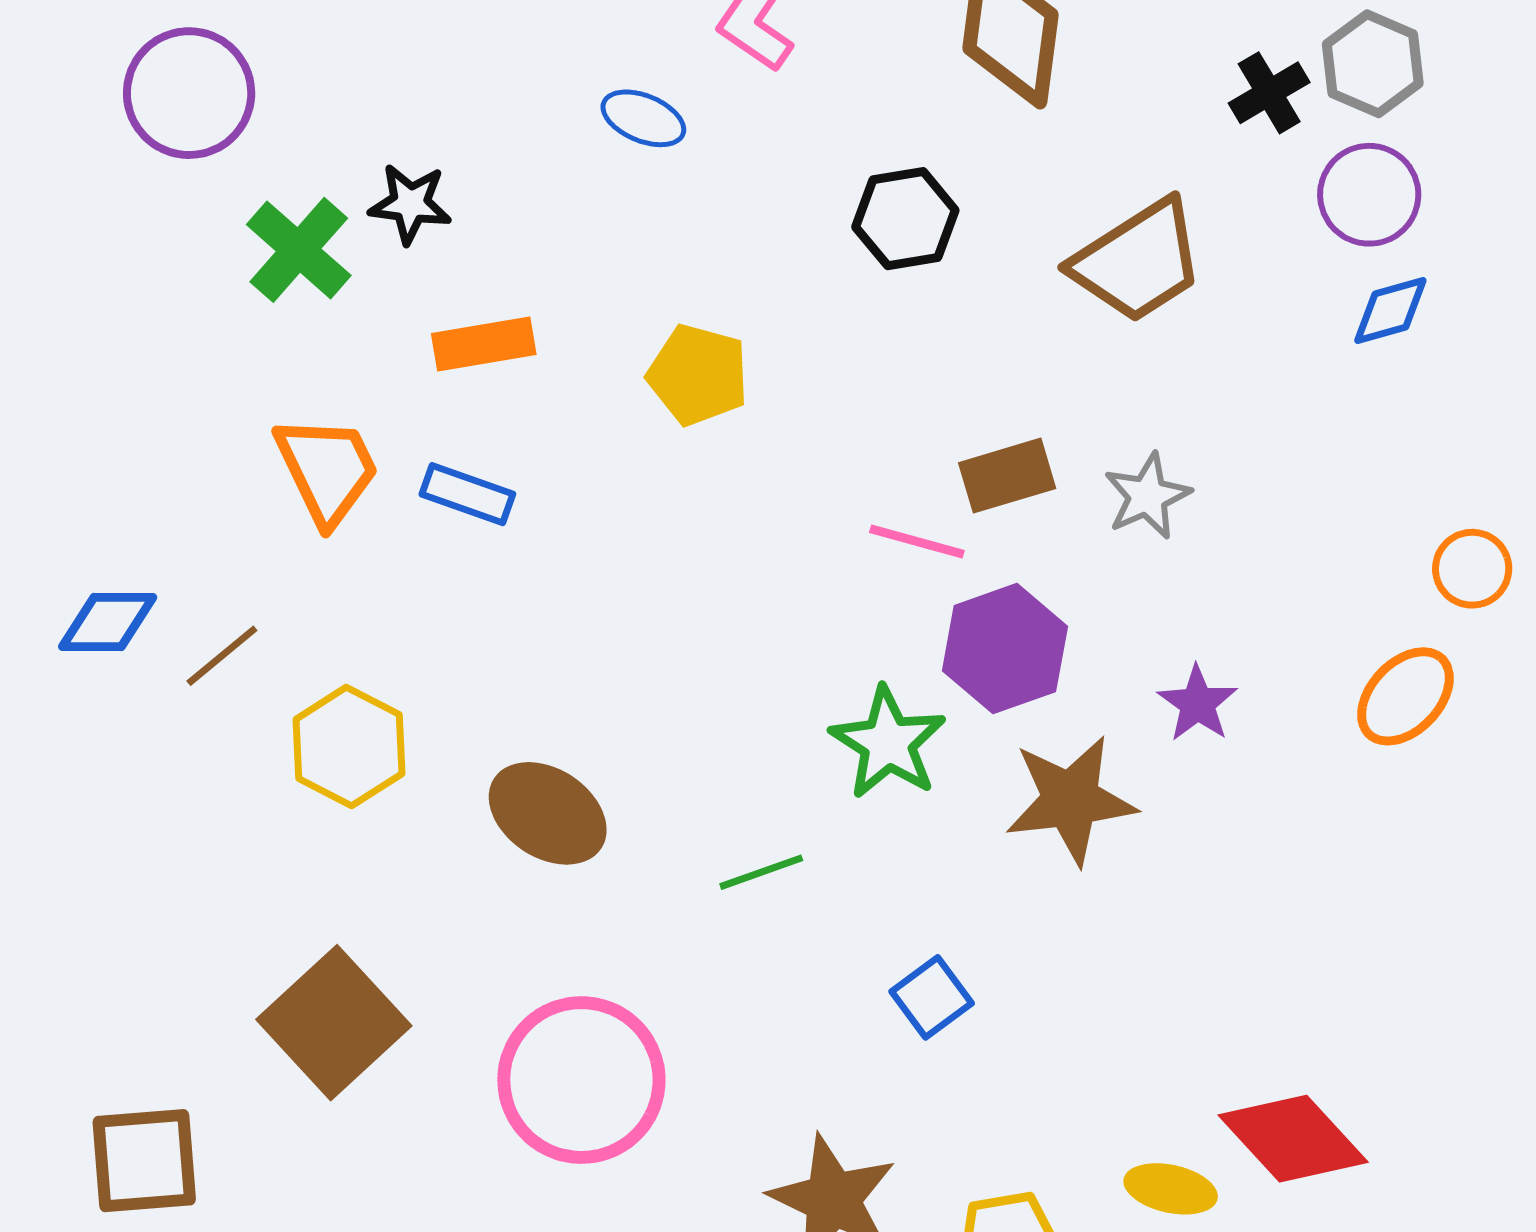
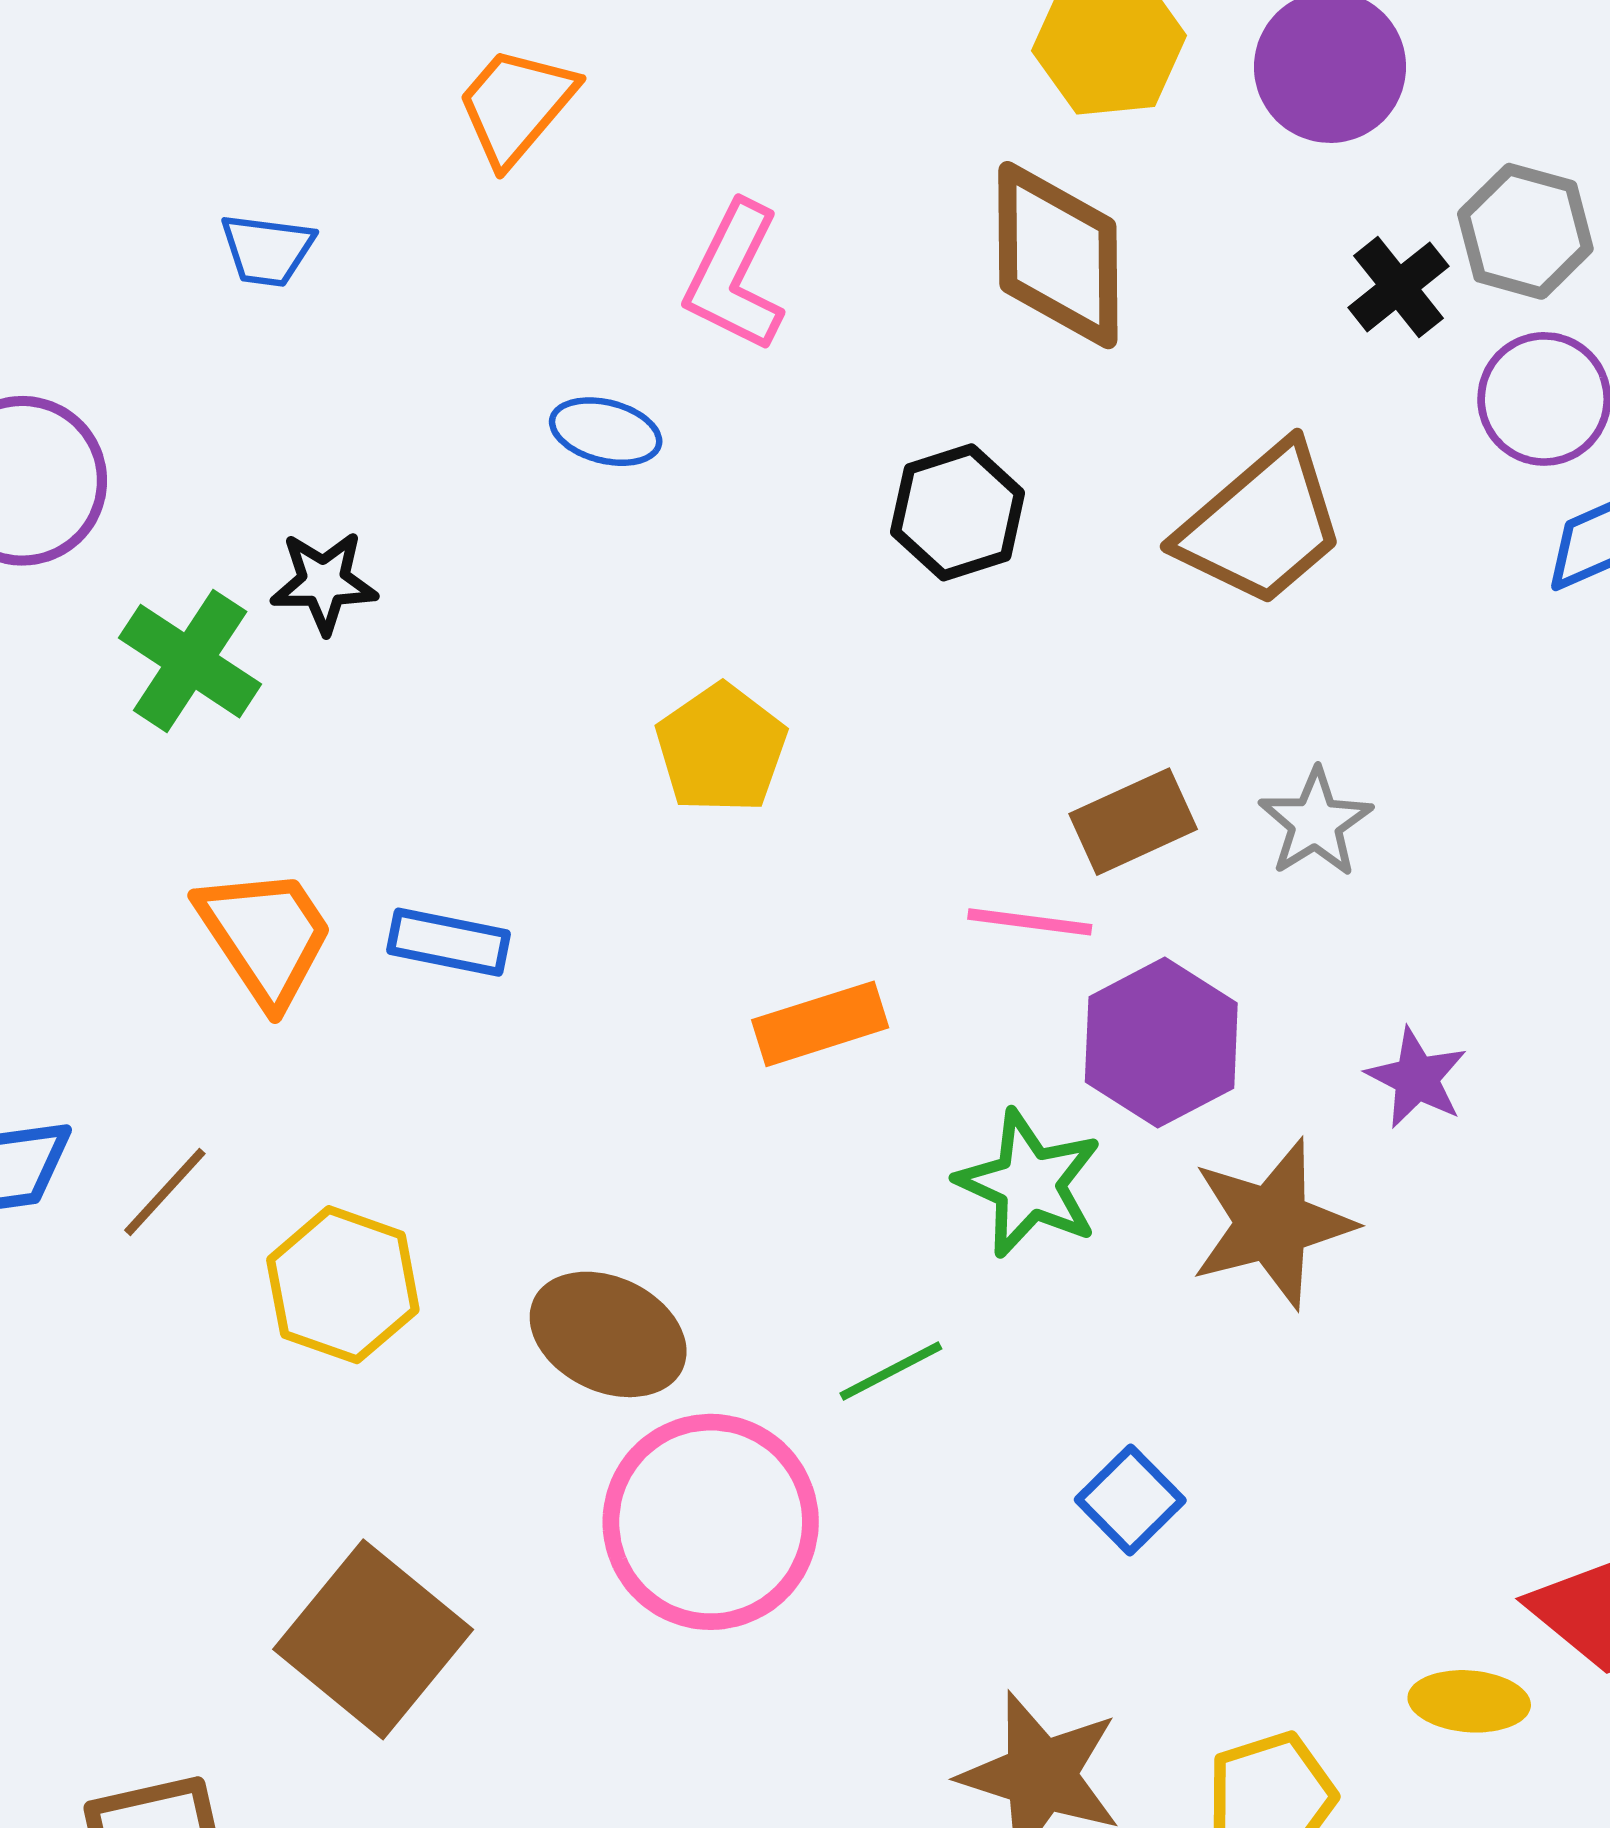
orange rectangle: (484, 344) -> (820, 1024), moved
yellow pentagon: (698, 375) -> (721, 749), turned 30
pink circle: (581, 1080) -> (711, 1522), moved

